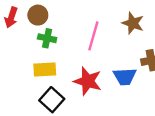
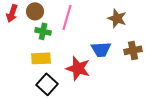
pink line: (93, 36) -> (67, 17), moved
blue trapezoid: (125, 76) -> (101, 49), moved

